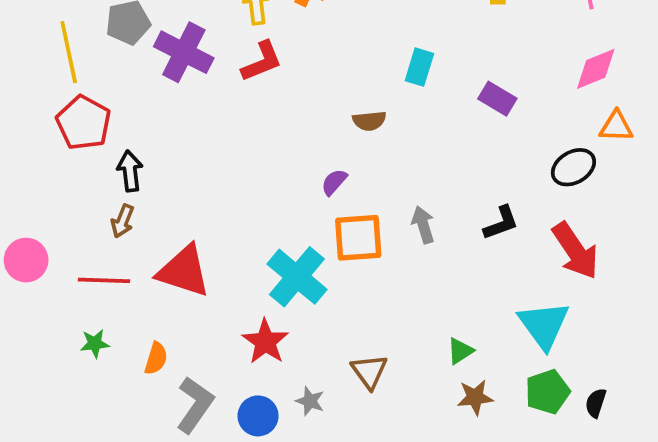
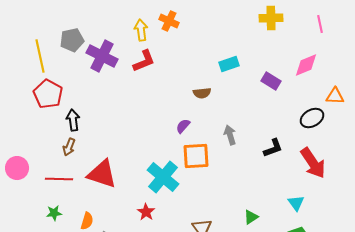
cyan rectangle: (419, 67) -> (229, 64), turned 54
pink diamond: (596, 69) -> (306, 65), moved
gray arrow: (423, 225) -> (230, 135), moved
cyan triangle: (544, 325) -> (296, 203), size x0.6
red star: (265, 342) -> (146, 212), size x0.7

